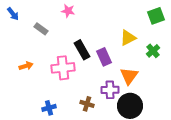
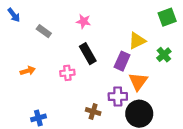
pink star: (68, 11) -> (83, 21), moved
purple rectangle: (104, 57) -> (122, 61), moved, turned 48
pink cross: (63, 68) -> (67, 73), size x0.6
blue cross: (49, 108) -> (38, 118), moved

